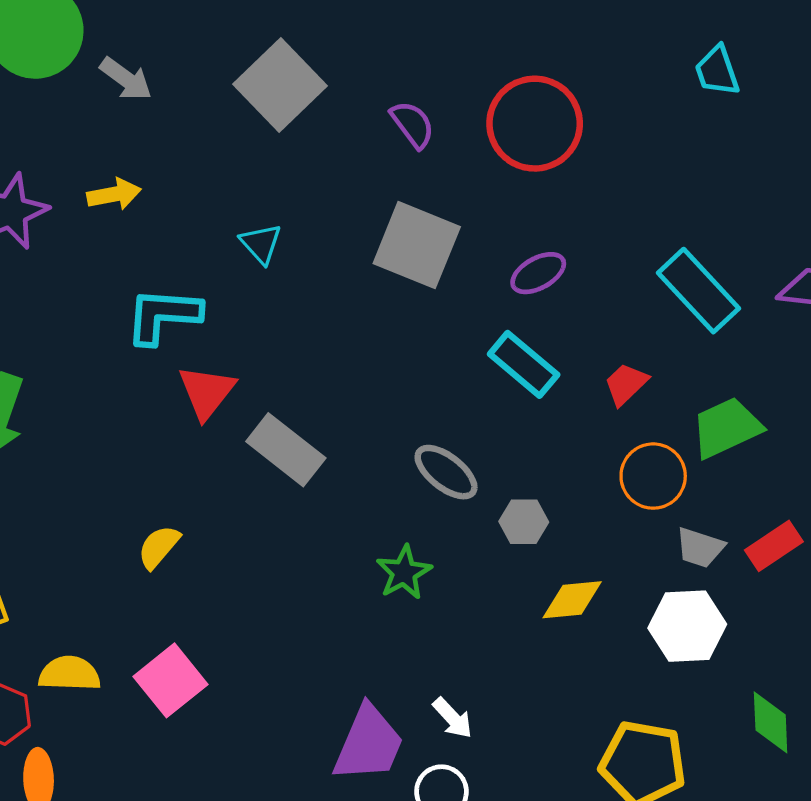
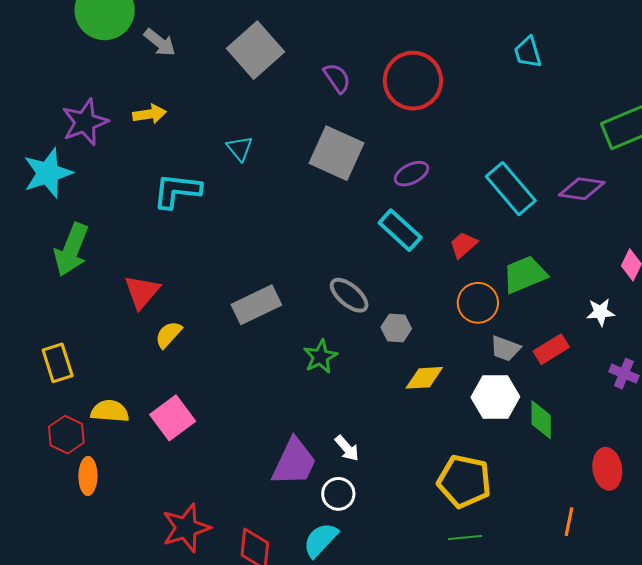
red triangle: (207, 392) -> (142, 292), moved
gray rectangle: (286, 450) -> (256, 305), moved, turned -66
green diamond: (771, 722) -> (541, 420), moved

